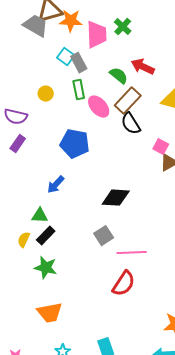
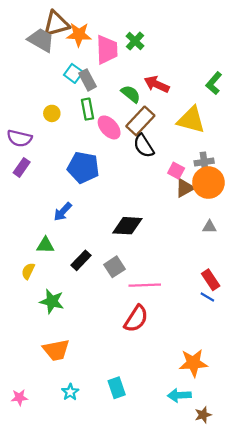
black rectangle: (46, 236) -> (81, 260), moved

